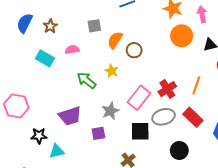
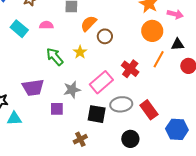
pink arrow: (202, 14) -> (175, 14), turned 105
orange line: (196, 85) -> (159, 59), moved
red cross: (167, 89) -> (130, 69), moved, turned -30

